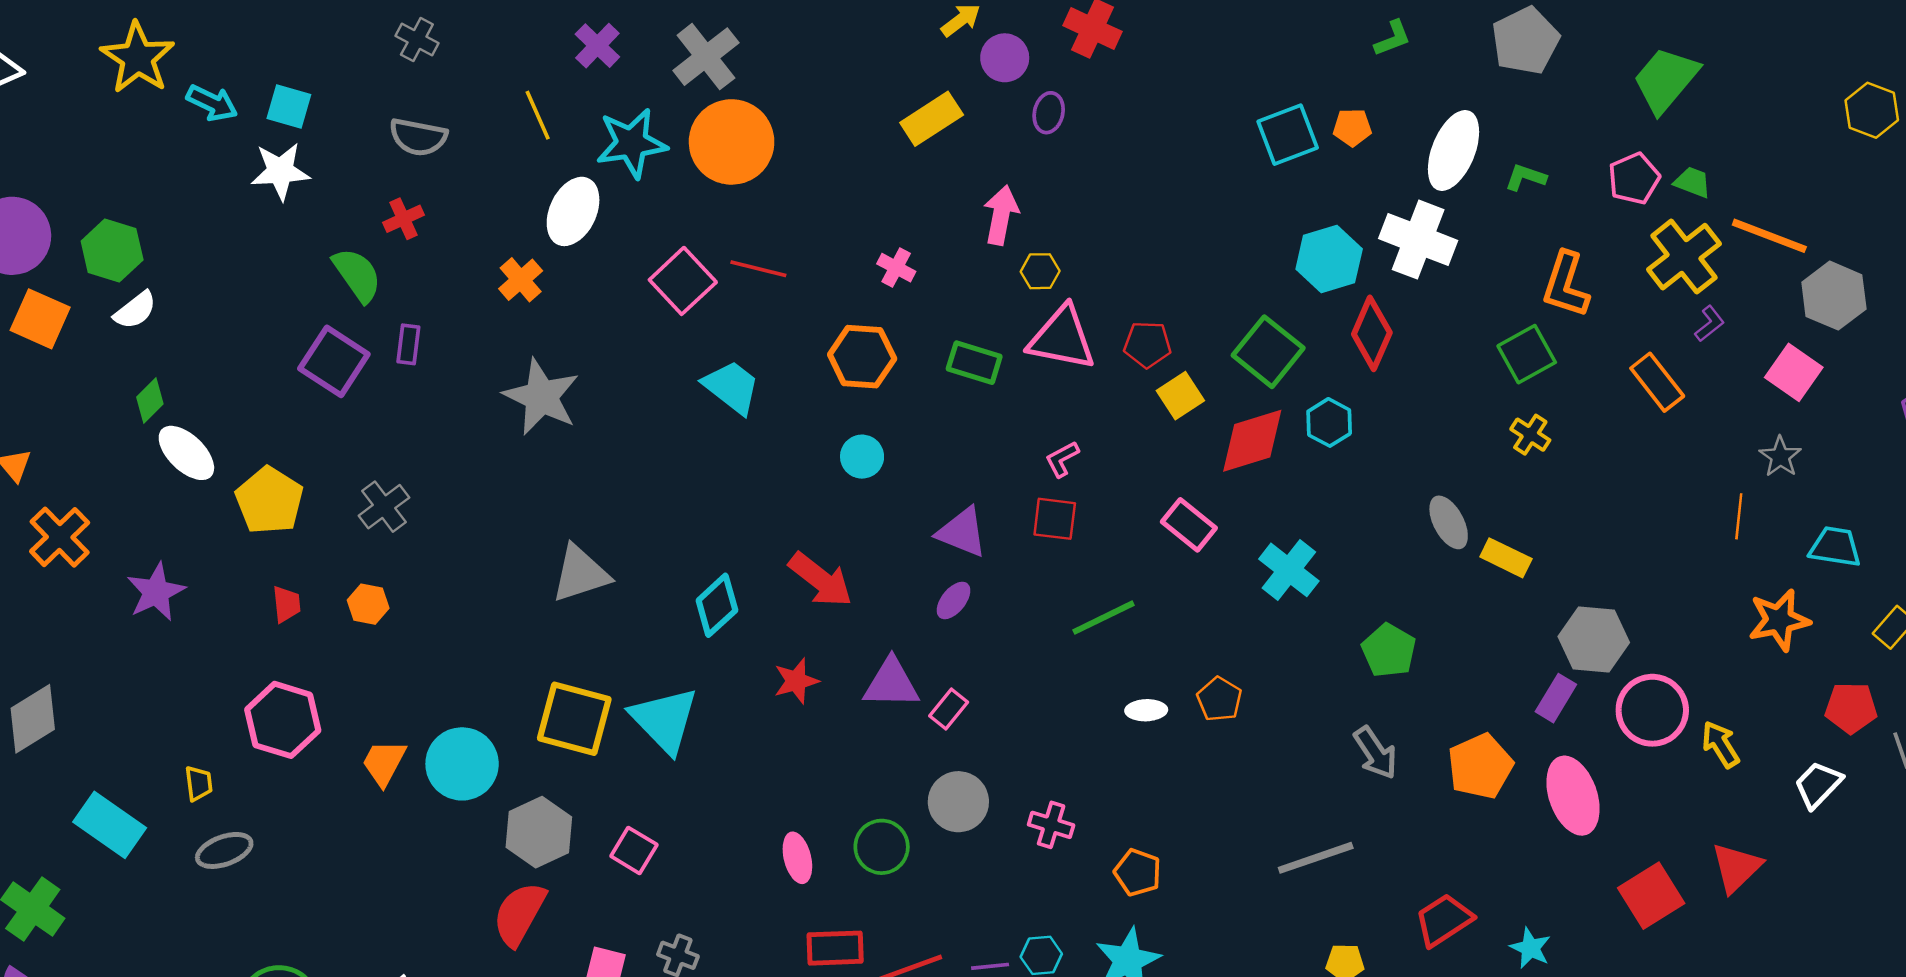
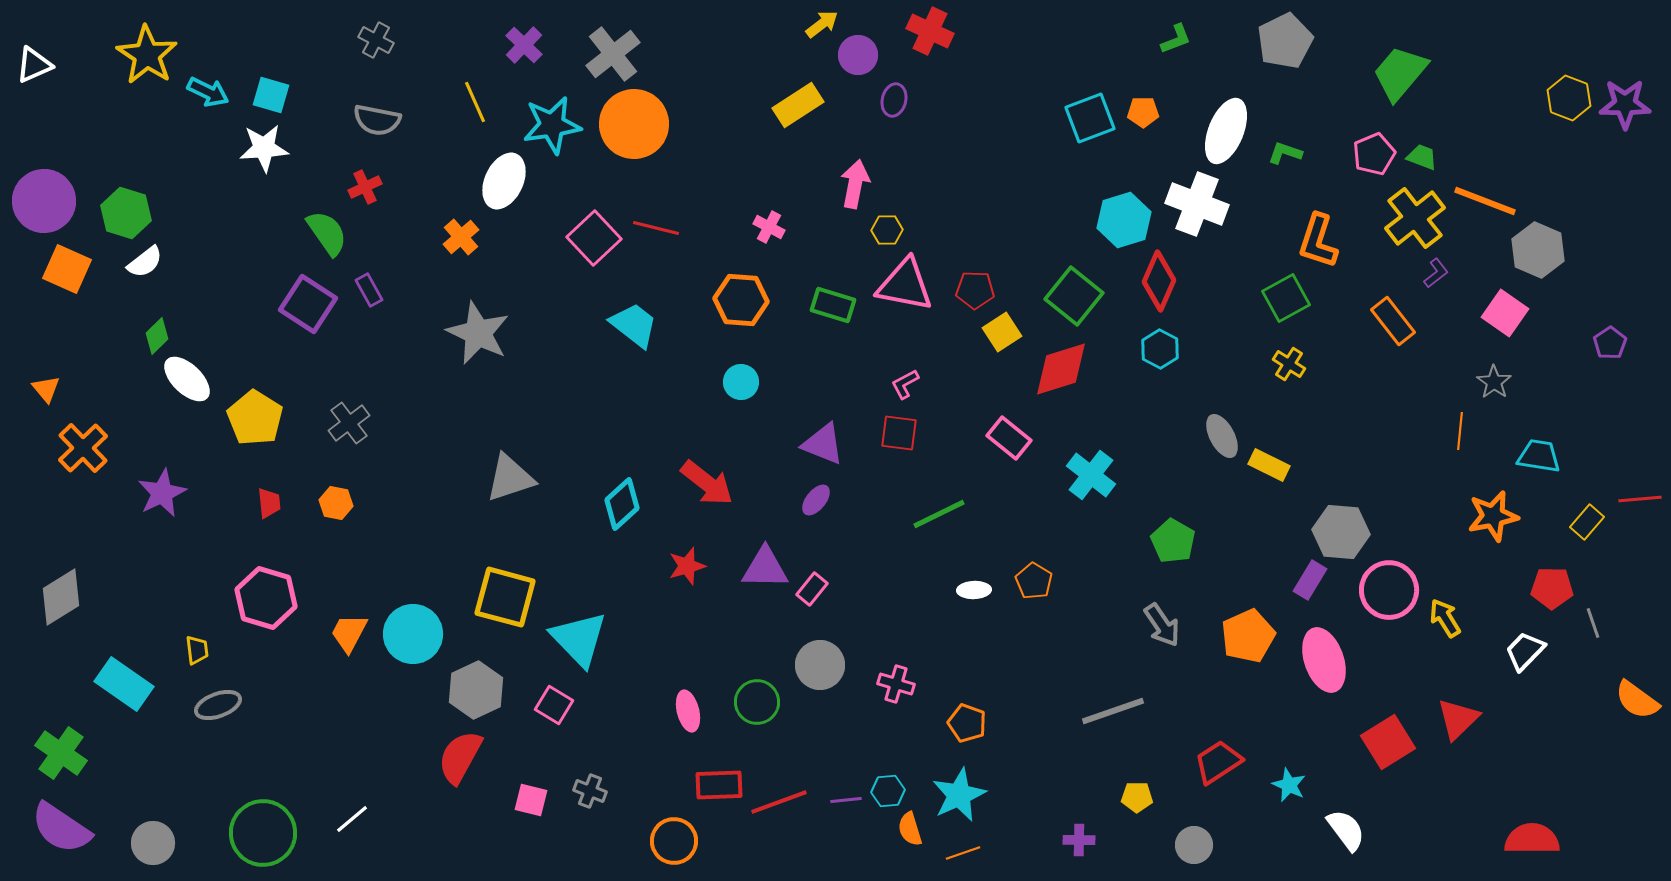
purple rectangle: (408, 344) -> (369, 290), turned -36
cyan hexagon: (1329, 422) -> (1160, 349), moved
cyan triangle: (664, 720) -> (579, 639), moved

